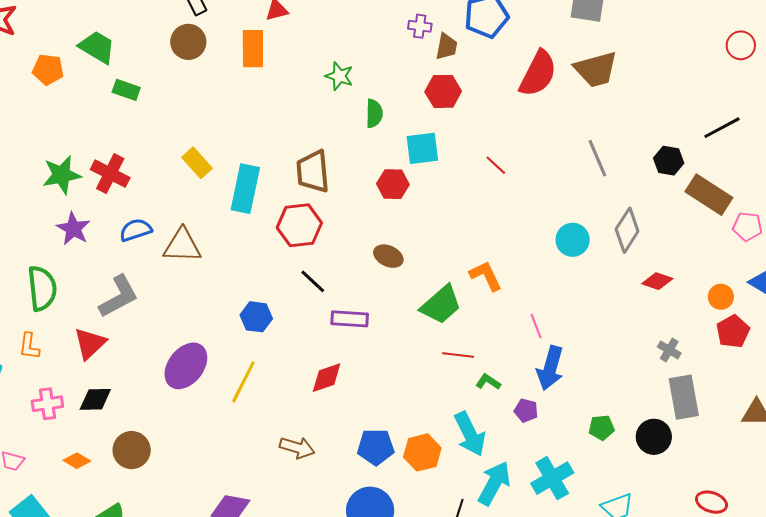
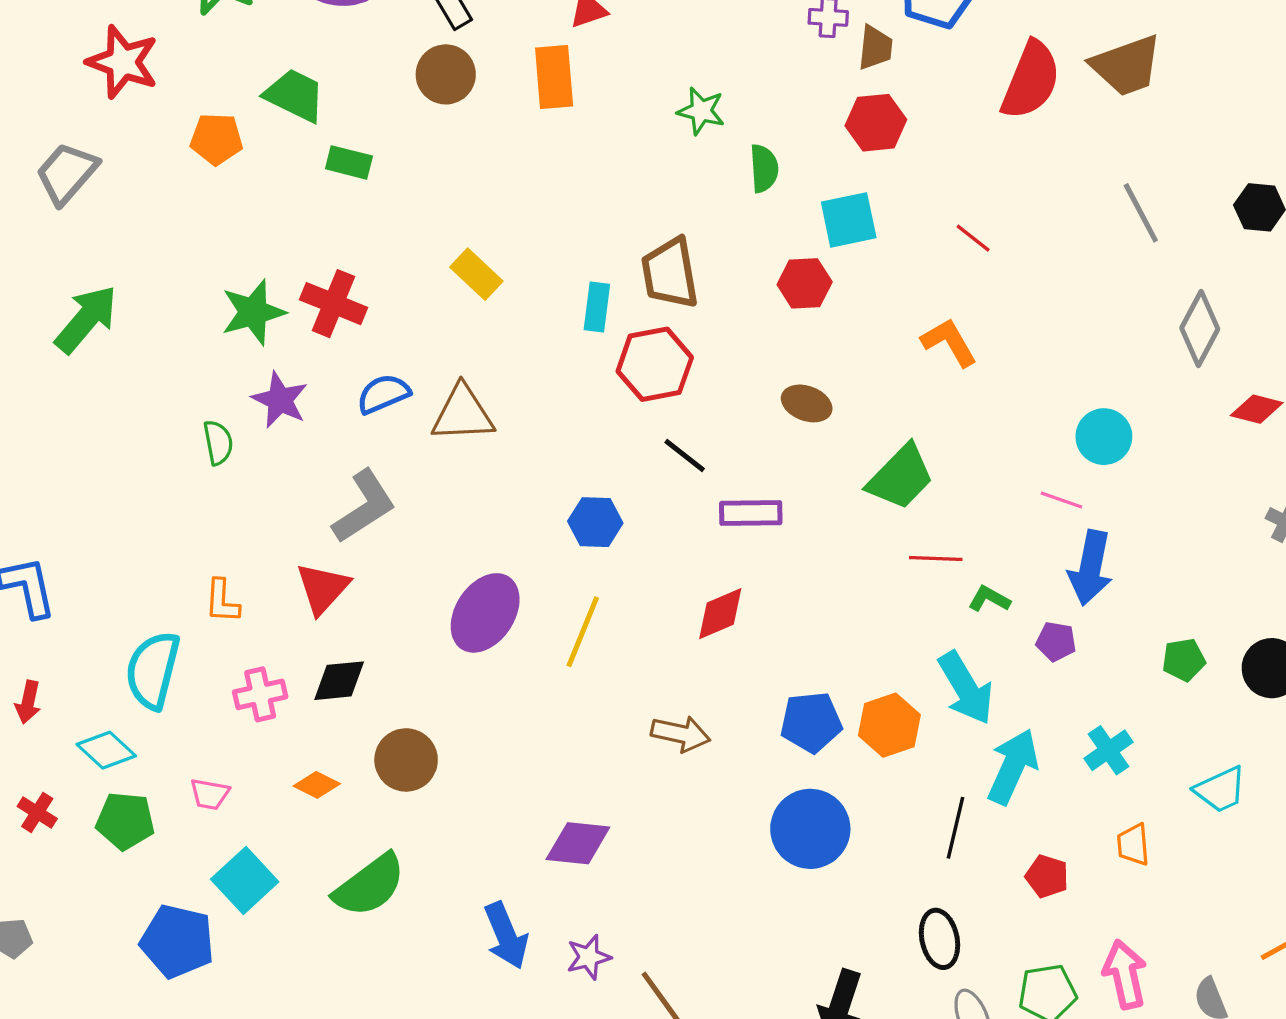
cyan rectangle: (245, 189) -> (597, 307), moved, size x0.6
cyan circle: (573, 240) -> (1104, 437), moved
orange L-shape: (486, 276) -> (949, 342), moved
green semicircle: (42, 288) -> (218, 443), moved, size x0.6
pink line: (536, 326) -> (1061, 500), turned -45
cyan cross: (552, 478) -> (1109, 750), size x0.7

